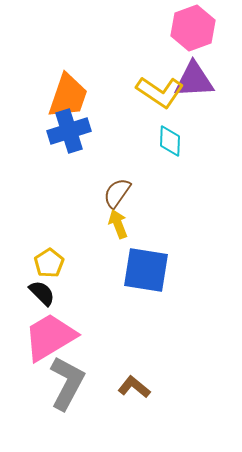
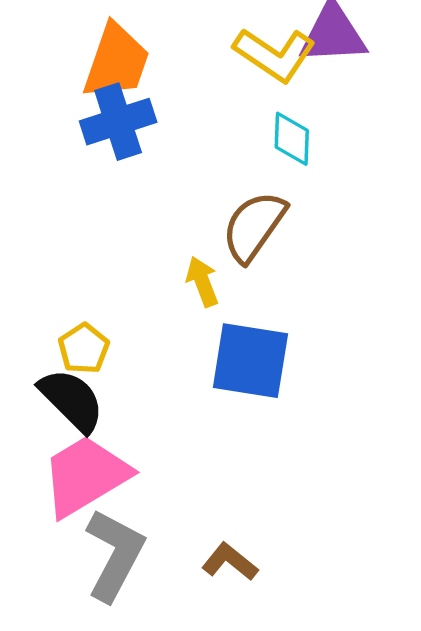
brown semicircle: (117, 193) -> (254, 226), moved, size x1.4
black semicircle: (42, 293) -> (72, 400), size x1.5

